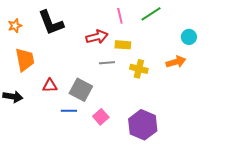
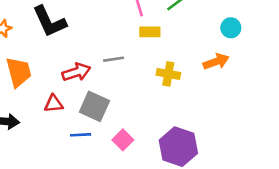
red arrow: (97, 37) -> (76, 72), moved
yellow rectangle: (123, 45) -> (150, 32), moved
gray line: (107, 63) -> (114, 59), moved

